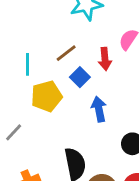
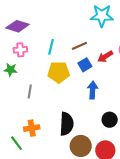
red arrow: (105, 59) -> (105, 57), turned 49
gray line: (14, 132) -> (30, 91), turned -48

